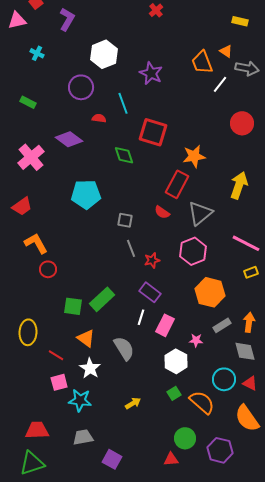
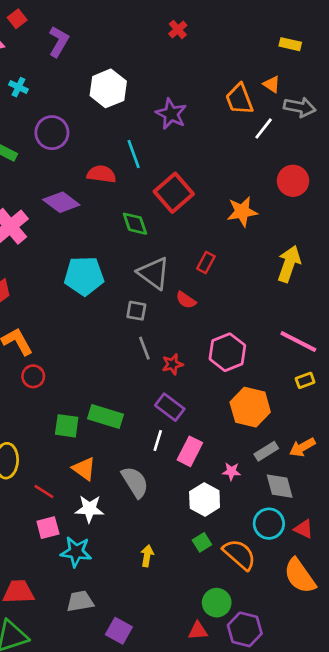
purple circle: (81, 87) -> (52, 133), moved
red semicircle: (99, 118) -> (101, 174), size x1.5
red square: (153, 132) -> (174, 193), turned 32
orange star: (194, 156) -> (242, 212), moved
red rectangle: (177, 184) -> (206, 262), size x0.6
gray triangle: (200, 213) -> (154, 273), moved, turned -44
green rectangle: (102, 299) -> (106, 416), turned 60
orange arrow: (249, 322) -> (302, 447), turned -126
gray diamond: (245, 351) -> (280, 486), moved
white star: (90, 368) -> (89, 509), turned -30
yellow arrow: (133, 403) -> (147, 556), turned -49
purple hexagon: (220, 450) -> (245, 629), moved

